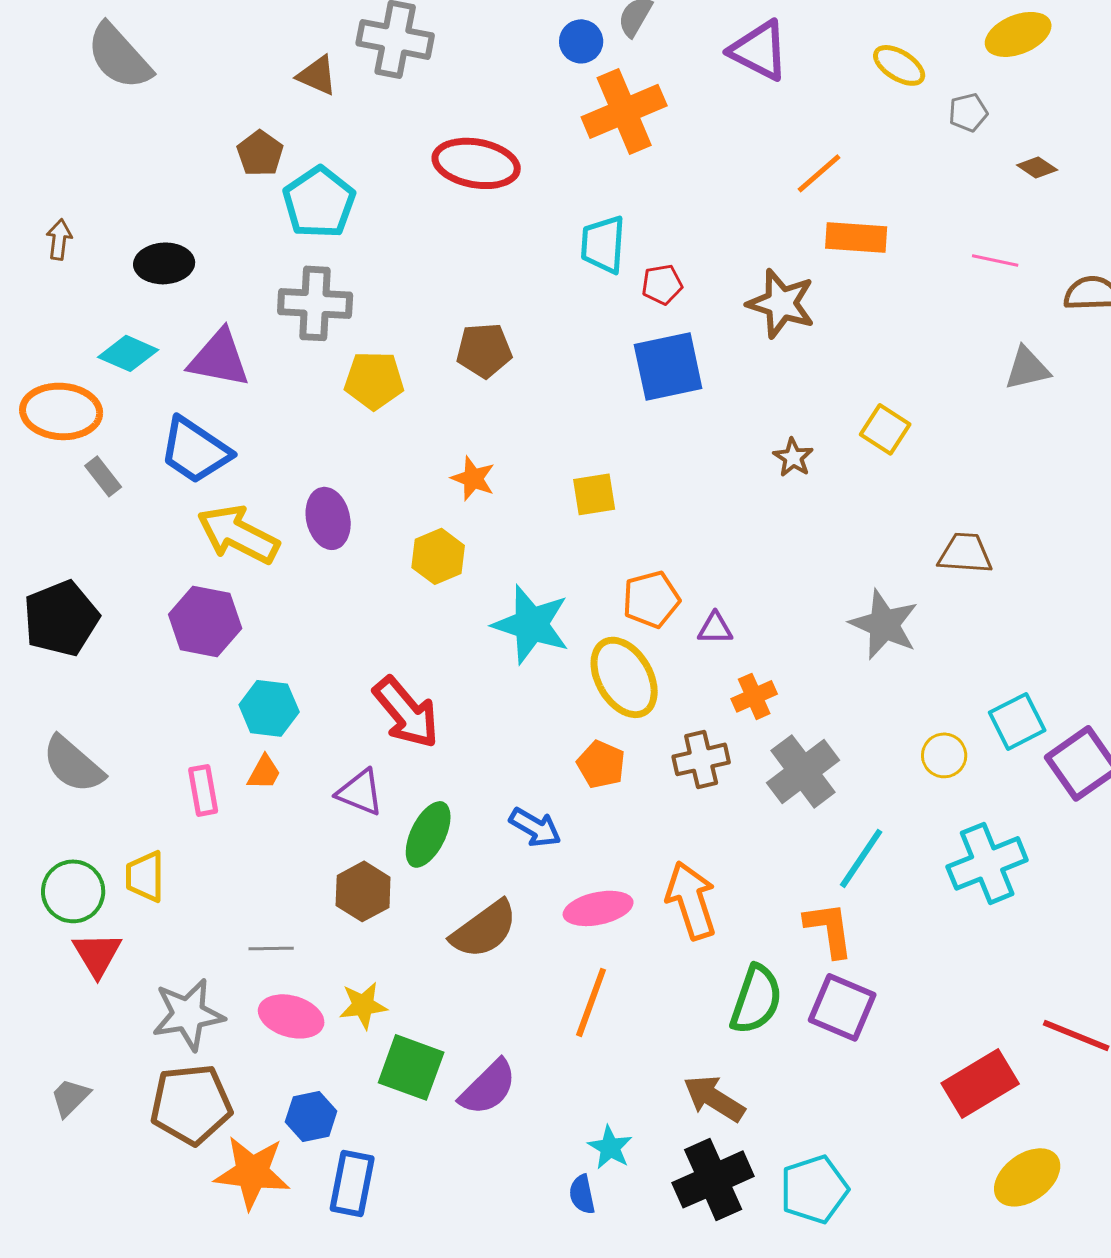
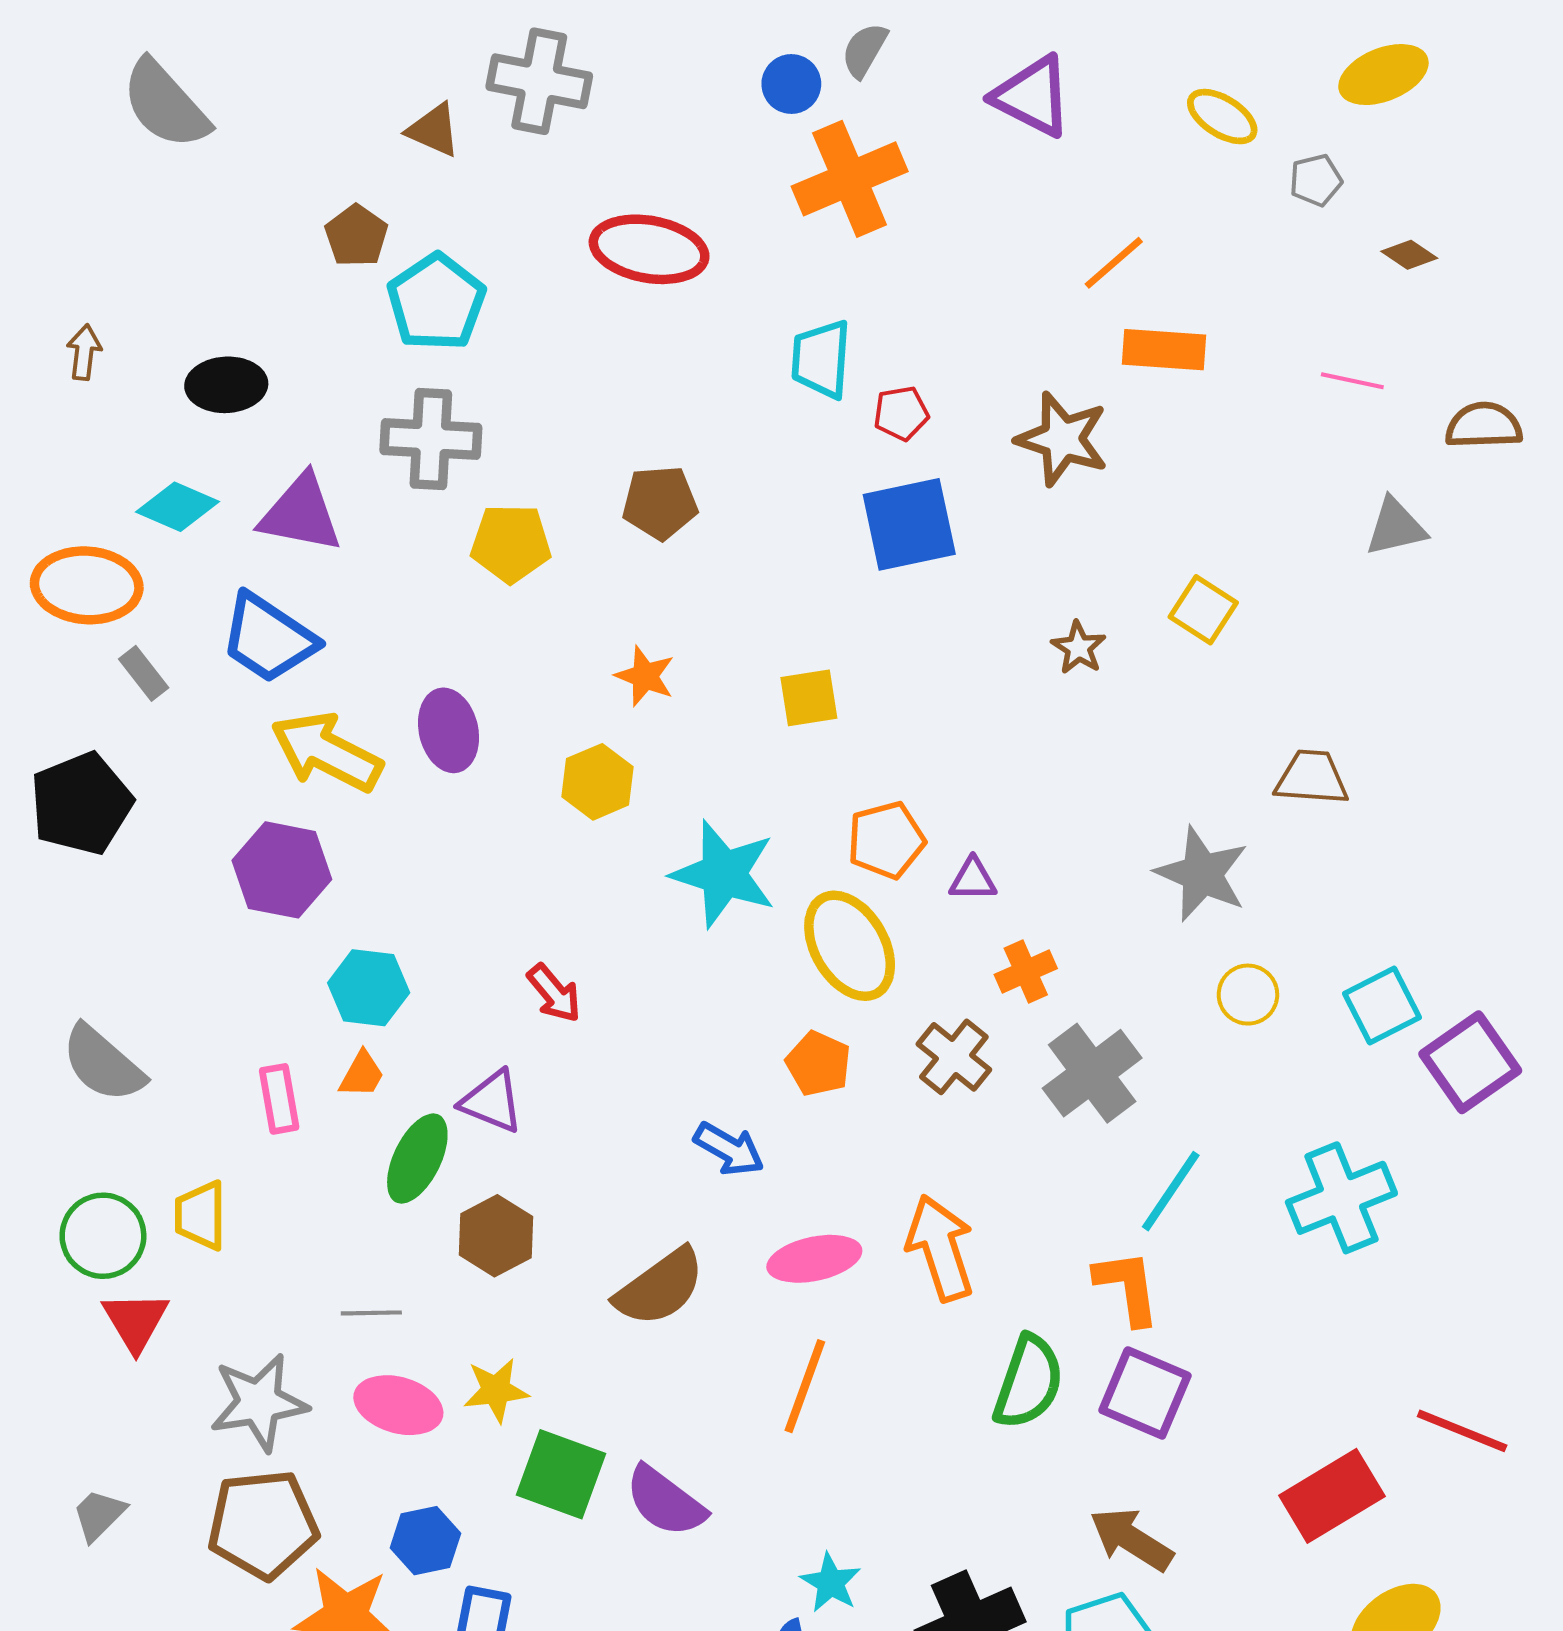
black pentagon: (61, 618) -> (81, 804), moved
red arrow: (406, 712) -> (554, 993), size x0.6
yellow circle: (944, 755) -> (1248, 995), moved
brown cross: (701, 759) -> (954, 1057), turned -38
green ellipse: (428, 834) -> (417, 1159), moved
purple semicircle: (488, 1087) -> (665, 1501), turned 82
brown arrow: (714, 1098) -> (1131, 1539), moved

